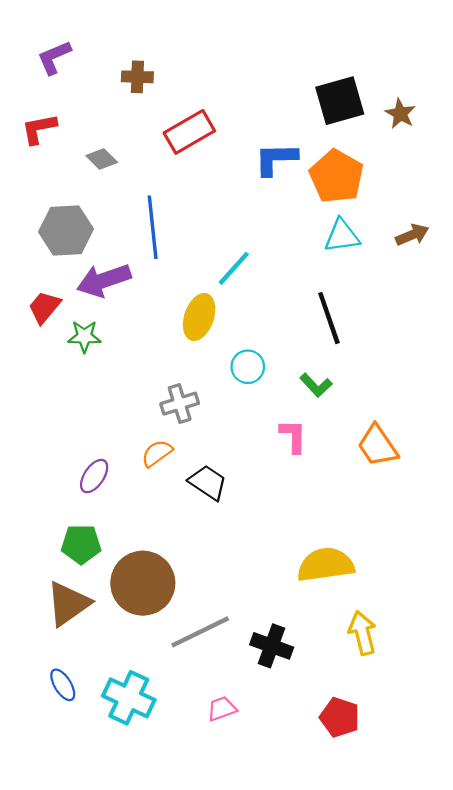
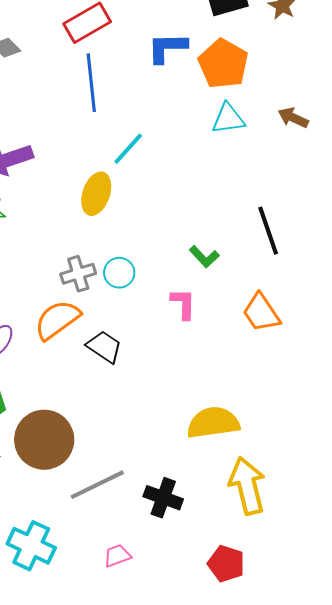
blue line: (153, 227) -> (91, 83), moved
brown arrow: (412, 235) -> (293, 118), turned -132
black line: (329, 318) -> (268, 231), moved
cyan circle: (248, 367) -> (119, 273), moved
orange semicircle: (157, 453) -> (57, 320), size x1.6
yellow arrow: (362, 633) -> (247, 486), size x1.4

